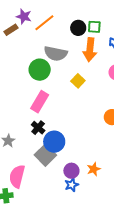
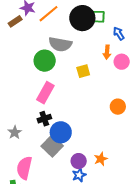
black circle: (78, 28) -> (82, 18), size x1.6
orange arrow: (90, 50) -> (107, 52), moved, size x0.6
yellow square: (78, 81) -> (83, 71), turned 32
black cross: (38, 128) -> (44, 119), turned 32

